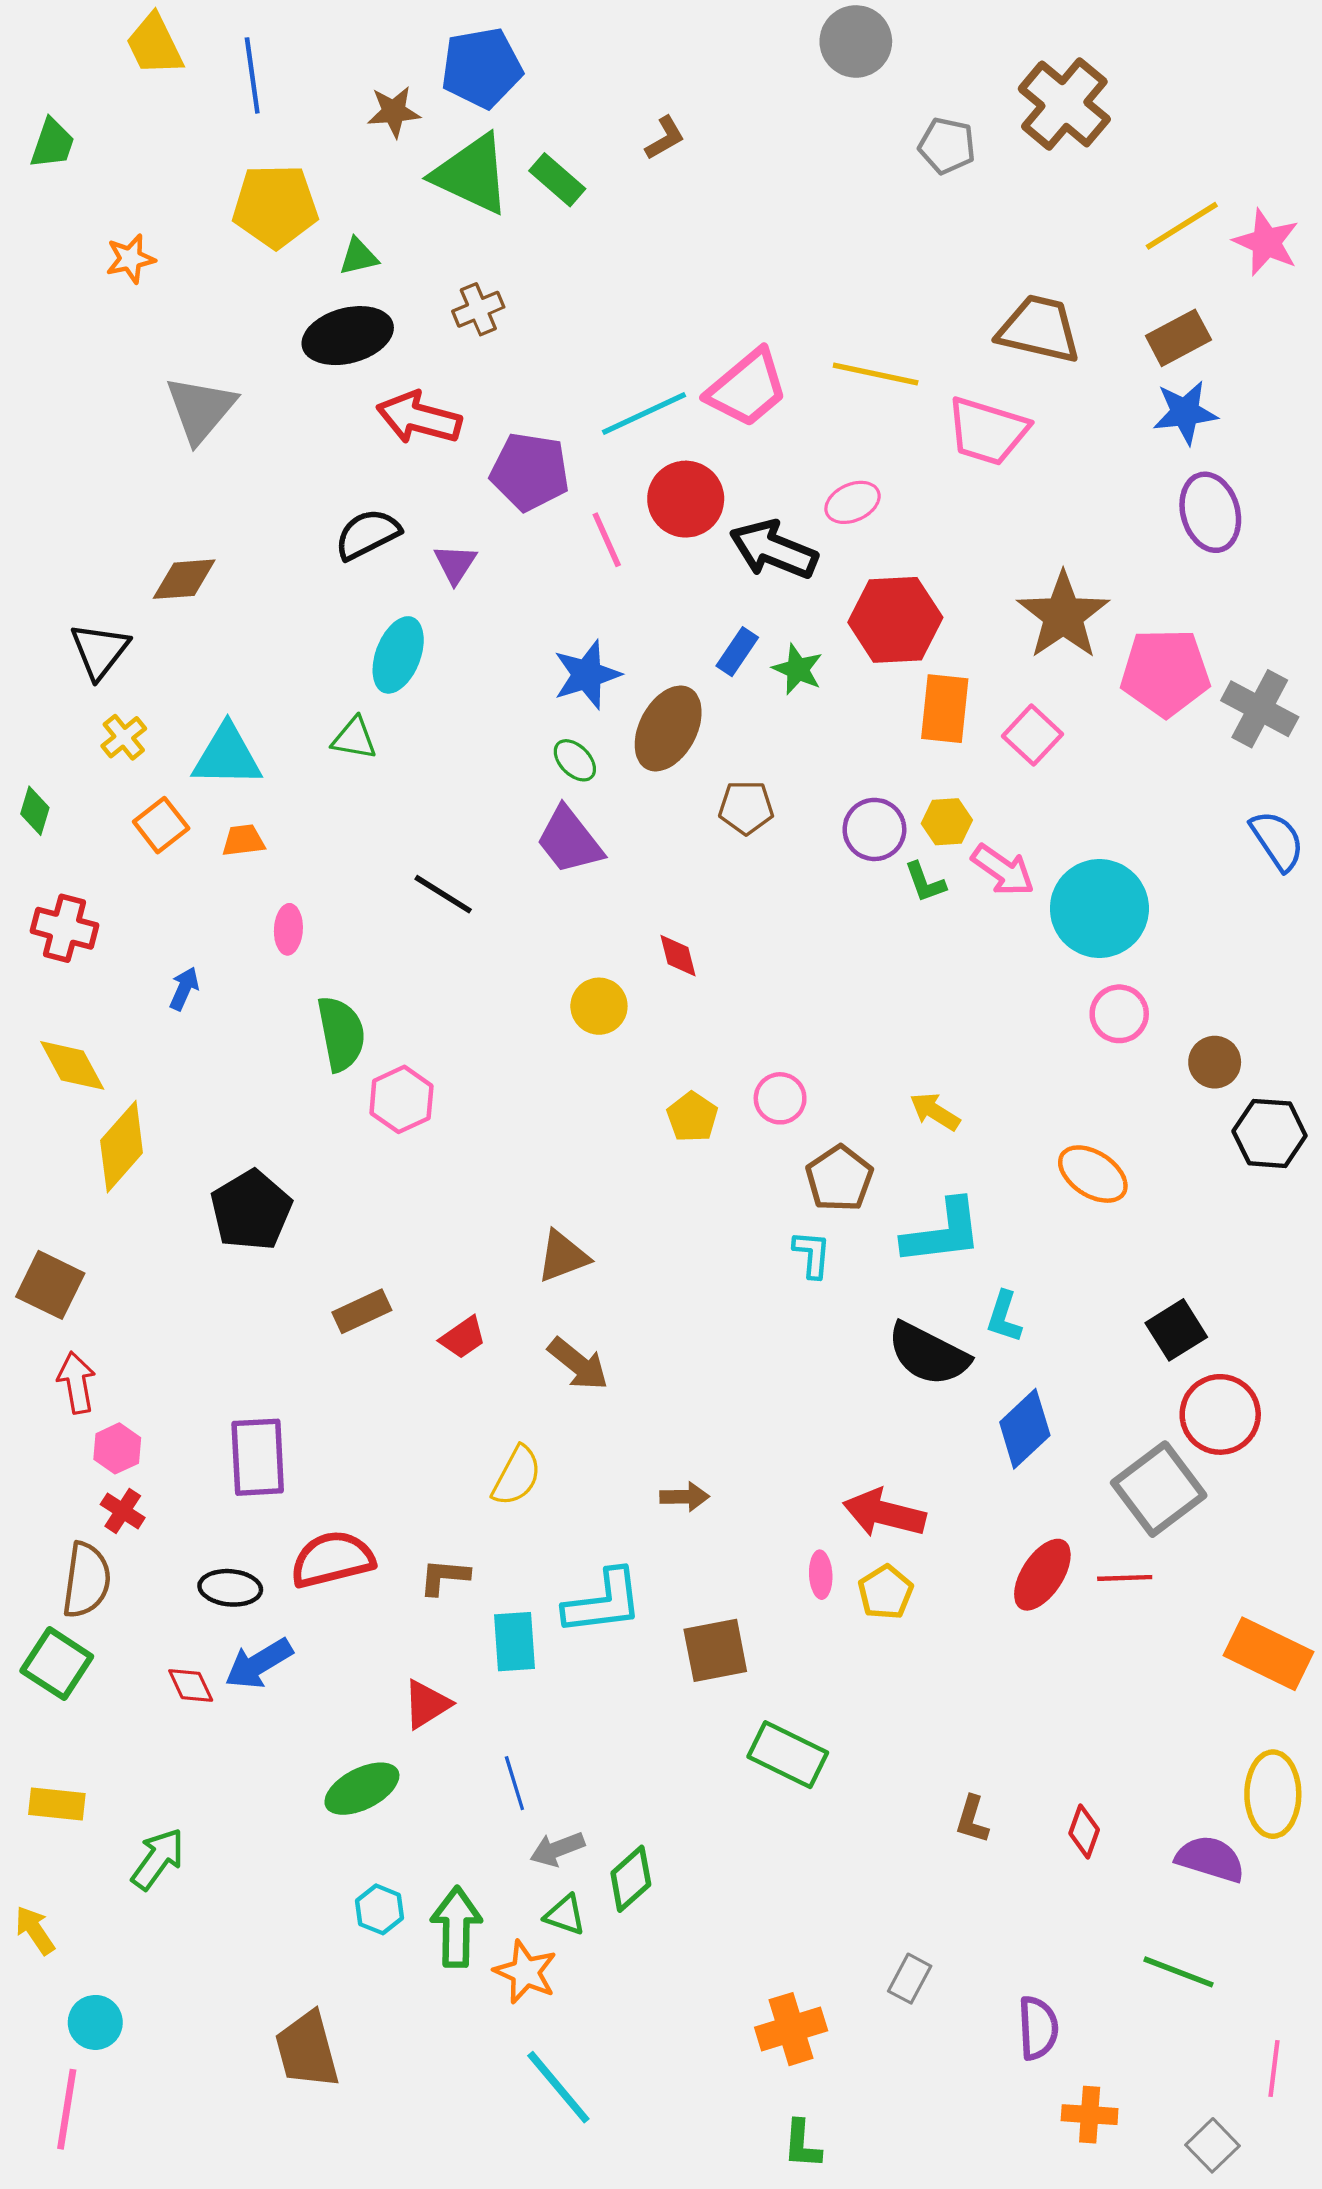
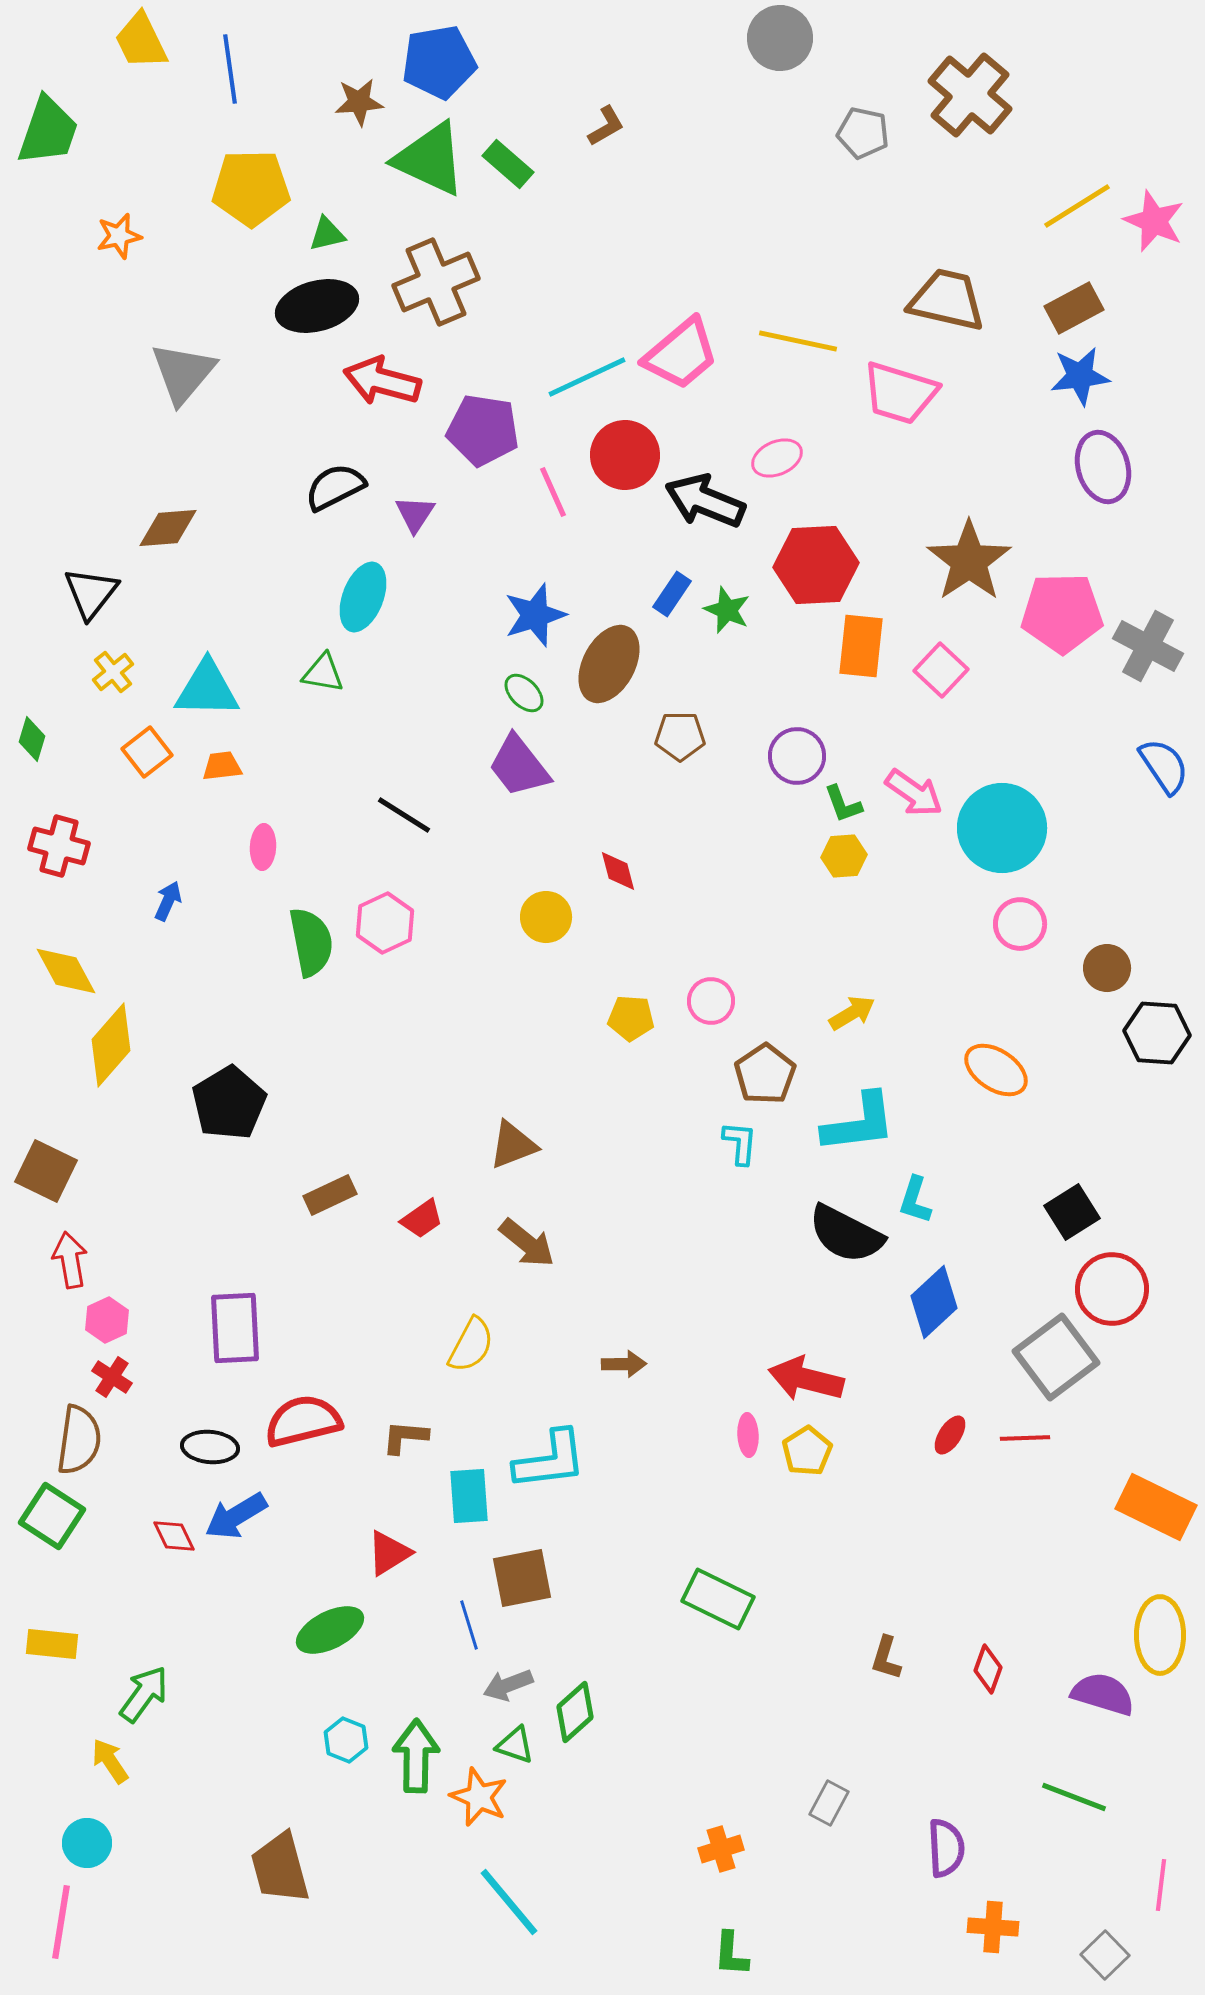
green trapezoid: (52, 144) -> (48, 131), size x1.5
brown cross: (478, 309) -> (436, 282), size x1.8
yellow hexagon: (947, 822) -> (844, 856), moved
pink hexagon: (401, 1099) -> (385, 923), moved
yellow arrow: (935, 1112) -> (852, 1013), turned 117
yellow pentagon: (692, 1117) -> (631, 1018), turned -30
red ellipse: (1042, 1575) -> (950, 1435), size x0.6
brown square: (715, 1650) -> (522, 1578), moved
yellow arrow: (35, 1930) -> (110, 1761), moved
orange cross: (791, 2029) -> (721, 1849), size x0.7

